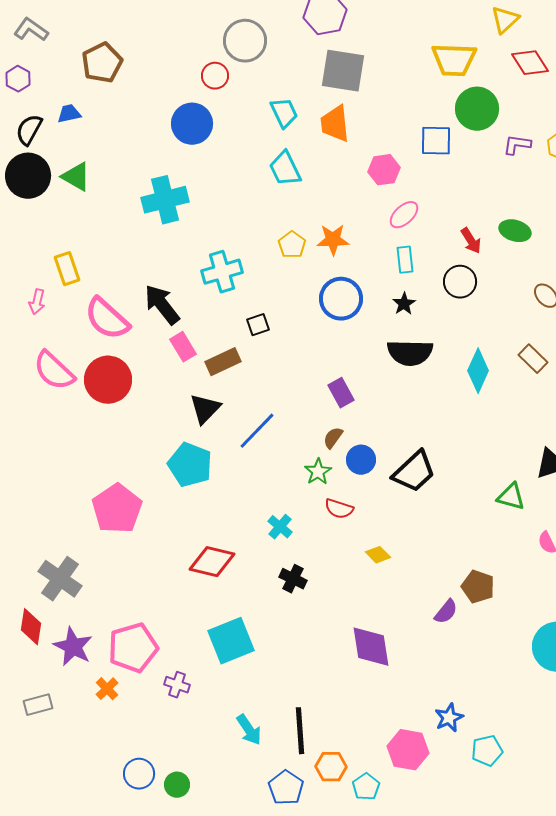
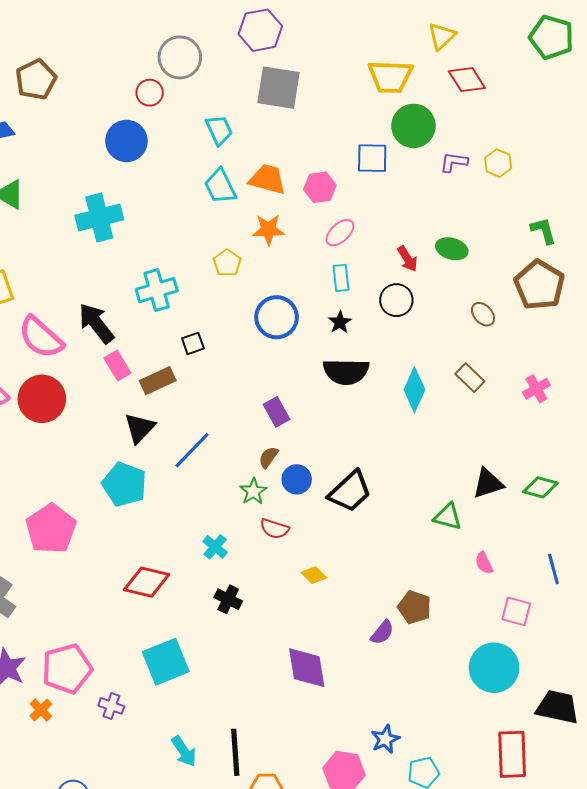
orange trapezoid: (335, 124) -> (267, 179), moved, turned 111
orange star: (333, 240) -> (268, 230), moved

